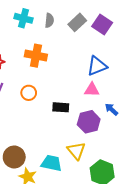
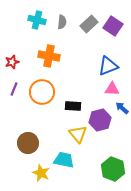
pink triangle: (92, 90) -> (112, 89), moved
orange circle: (29, 93) -> (42, 92), size x1.6
yellow triangle: (76, 151) -> (78, 134), moved
brown circle: (14, 157) -> (28, 143), moved

